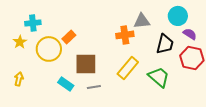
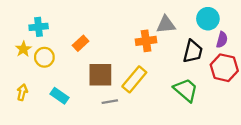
purple semicircle: (190, 34) -> (222, 40), turned 72
yellow circle: (49, 49) -> (44, 57), moved, size x0.7
yellow rectangle: (128, 68) -> (134, 79), moved
cyan rectangle: (66, 84) -> (60, 96), moved

